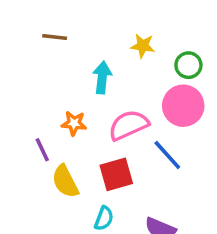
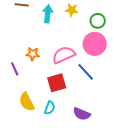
cyan arrow: (102, 78) -> (48, 14), moved
yellow semicircle: (65, 181) -> (27, 102), moved

